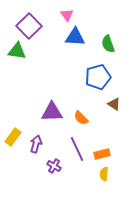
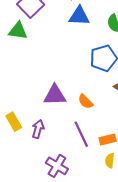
yellow rectangle: (13, 137) -> (14, 122), turned -66
purple cross: (54, 166) -> (57, 166), moved, size x1.5

